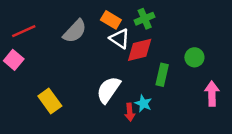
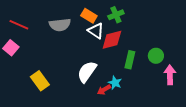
red line: (24, 31) -> (19, 25), turned 48
gray semicircle: (75, 31) -> (60, 25), turned 40
green circle: (194, 57) -> (156, 56), moved
red arrow: (130, 112) -> (104, 90), turned 64

